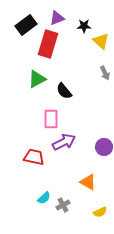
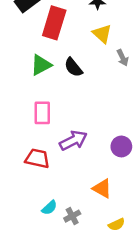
yellow triangle: (101, 41) -> (102, 34), moved
black semicircle: (64, 91) -> (73, 67), moved
pink rectangle: (51, 119) -> (42, 113), moved

